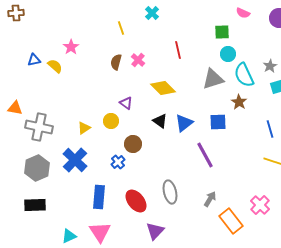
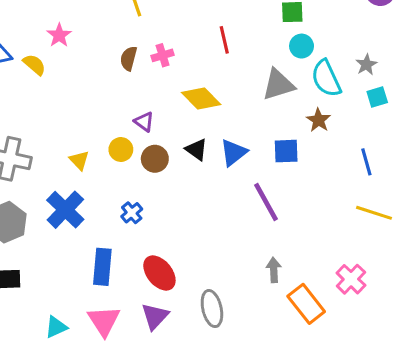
pink cross: (138, 60) -> (163, 55), turned 32
yellow triangle: (84, 128) -> (79, 160), turned -40
brown circle: (133, 144) -> (155, 159), moved
gray ellipse: (170, 192) -> (212, 309), moved
gray arrow: (210, 199) -> (274, 270), turned -35
purple triangle: (155, 231) -> (155, 316), moved

